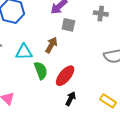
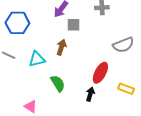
green semicircle: (41, 71) -> (58, 83), moved
red ellipse: (65, 76) -> (100, 73), moved

